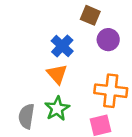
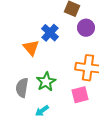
orange triangle: (57, 74) -> (31, 48), moved

